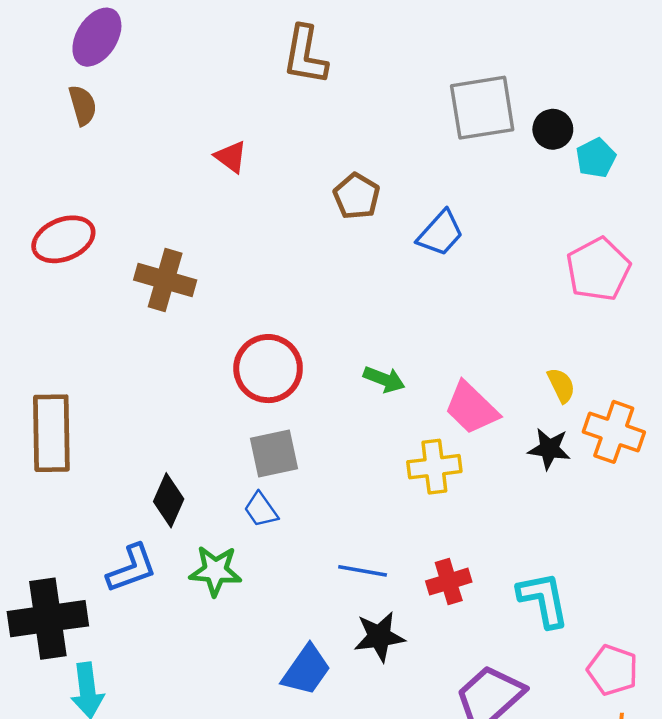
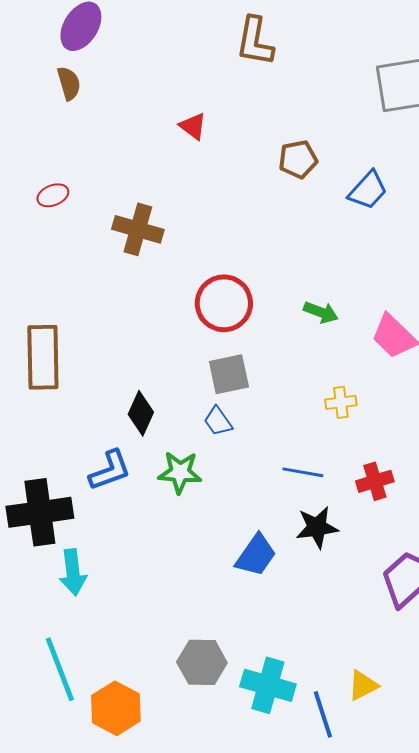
brown pentagon: (357, 196) -> (298, 159), turned 30
red ellipse: (63, 239) -> (53, 195), size x0.6
yellow cross: (434, 467) -> (341, 402), moved, size x0.7

